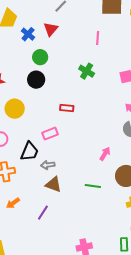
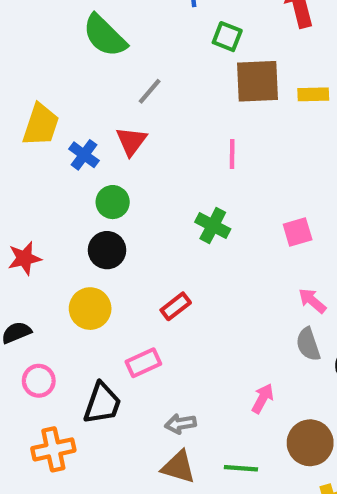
red rectangle: (67, 108) -> (176, 306), turned -40
yellow circle: (15, 109) -> (90, 309), moved
gray arrow: (48, 165) -> (181, 424), moved
brown triangle: (54, 184) -> (178, 467), moved

